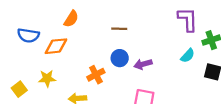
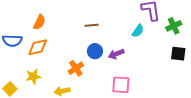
orange semicircle: (71, 19) -> (39, 22), moved
cyan semicircle: (188, 56) -> (138, 31), moved

